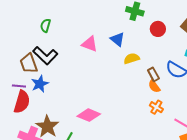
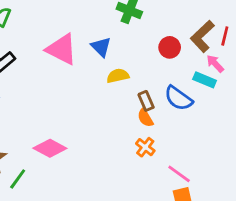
red circle: (158, 29) -> (170, 47), moved
pink triangle: (90, 44) -> (62, 49), size x1.4

